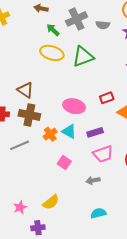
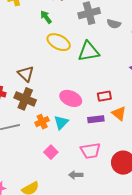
green arrow: (53, 30) -> (46, 17), moved
cyan triangle: (69, 131) -> (61, 122), turned 35
purple rectangle: (95, 132) -> (96, 119), moved

